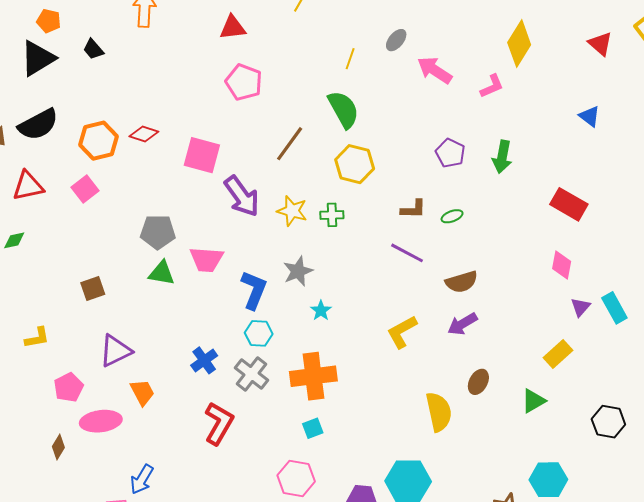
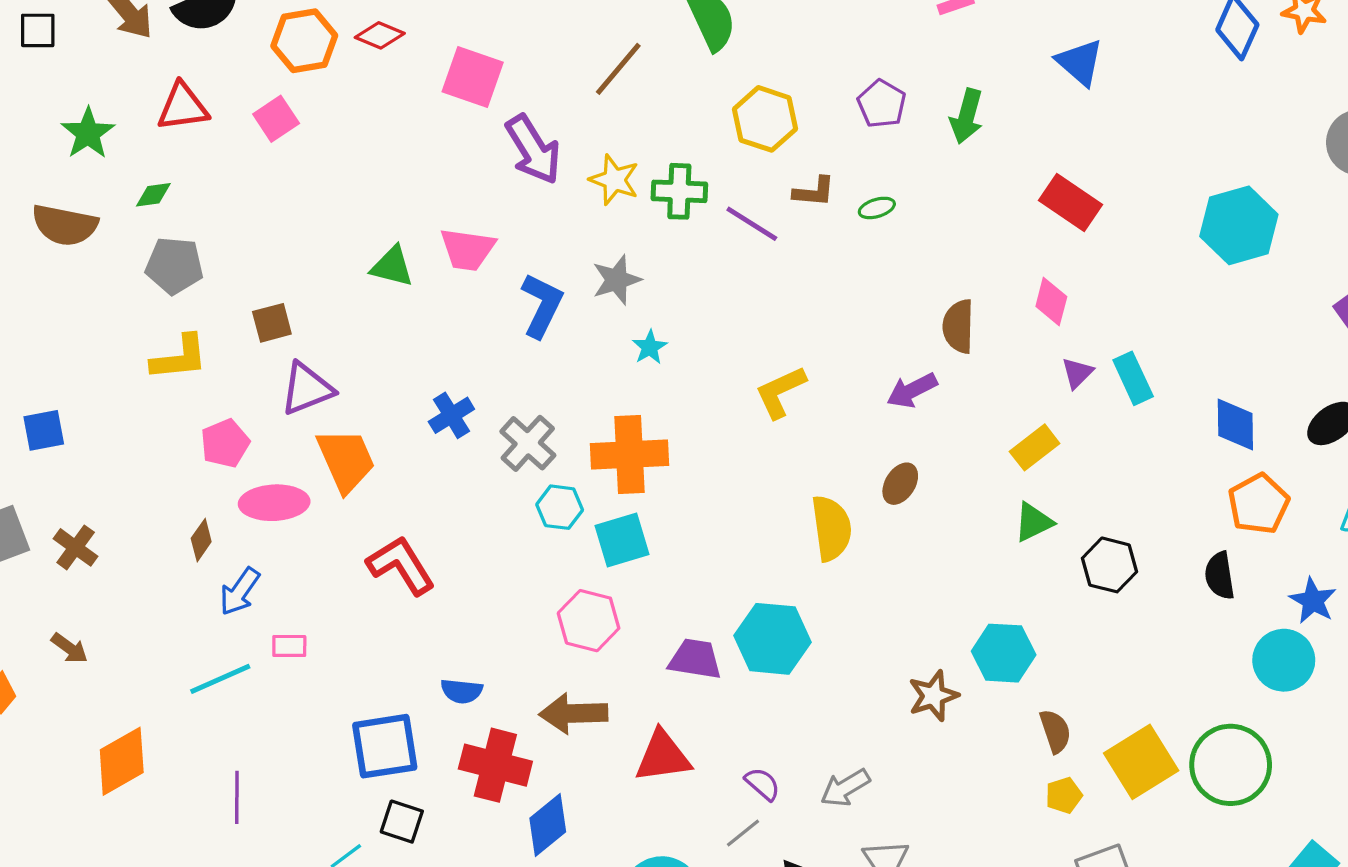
blue triangle: (589, 116) -> (1080, 62), moved, size x1.4
yellow hexagon: (355, 164) -> (765, 119), moved
green cross: (332, 215) -> (679, 191), size x1.4
gray pentagon: (158, 232) -> (174, 266), moved
purple line: (407, 253) -> (752, 224), moved
brown semicircle: (462, 282) -> (958, 326), moved, turned 104
brown square: (93, 289) -> (272, 323), moved
purple arrow: (462, 324) -> (912, 390), moved
cyan hexagon: (259, 333) -> (560, 507), moved
yellow L-shape: (37, 338) -> (179, 358), size x1.4
orange trapezoid: (142, 392) -> (346, 460), size x1.5
green triangle: (533, 401) -> (1033, 522), moved
red L-shape: (219, 423) -> (401, 565), moved, turned -66
cyan square: (313, 428) -> (622, 540), size x1.6
blue arrow: (142, 479) -> (240, 591), moved

